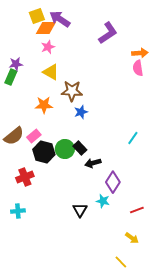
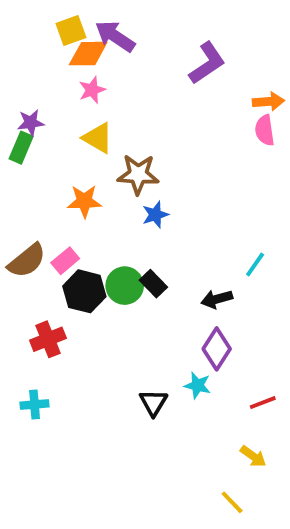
black arrow: (93, 163) -> (217, 299), moved

